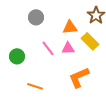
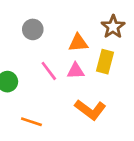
yellow rectangle: (90, 41) -> (105, 62), turned 60
orange L-shape: (79, 77) -> (90, 110), turned -120

